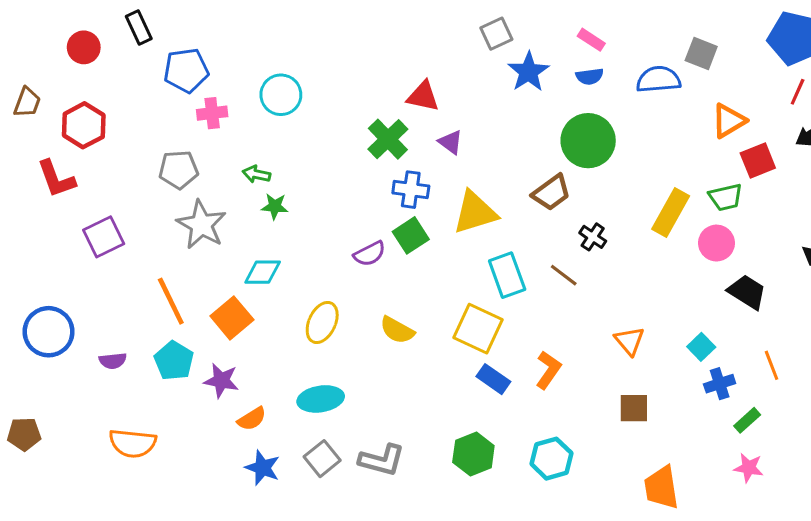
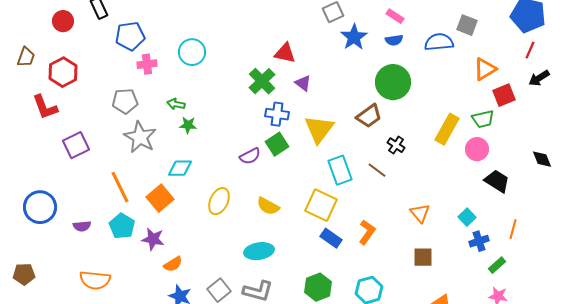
yellow triangle: (475, 212) -> (319, 129), turned -36
orange line: (772, 365) -> (513, 229), turned 36
cyan ellipse: (321, 399) -> (259, 251), moved

